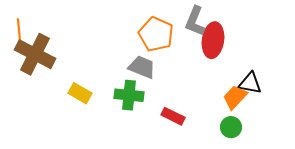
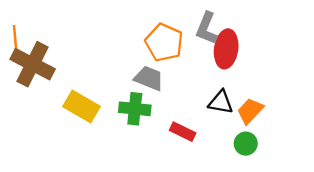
black triangle: (250, 83) -> (221, 102), moved
yellow rectangle: (80, 93) -> (81, 107), size x1.4

